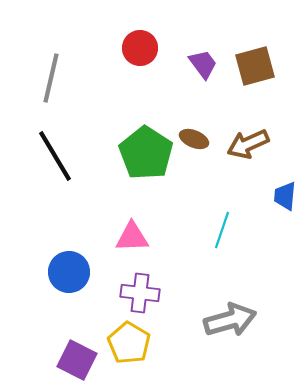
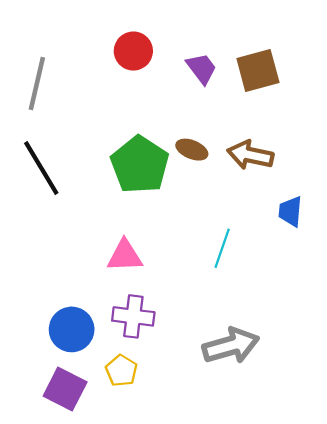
brown arrow: (248, 144) -> (250, 155), turned 36
blue circle: (69, 272) -> (72, 329), moved
yellow pentagon: (129, 343) -> (121, 371), size x0.7

